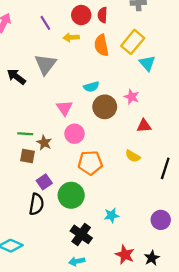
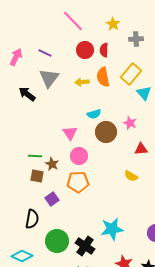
purple line: (45, 23) -> (45, 53), moved, turned -32
yellow arrow: (71, 37) -> (82, 82), moved
gray triangle: (45, 64) -> (49, 78), moved
black arrow: (16, 77) -> (27, 94), moved
orange pentagon: (90, 163) -> (78, 182), moved
green circle: (71, 195) -> (57, 241), moved
black semicircle: (36, 204) -> (32, 219), moved
cyan star: (111, 215) -> (112, 229), size x1.6

